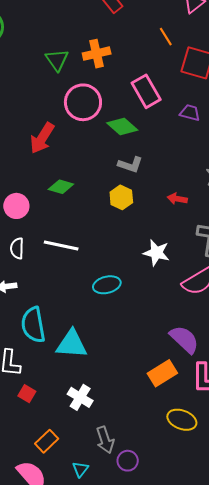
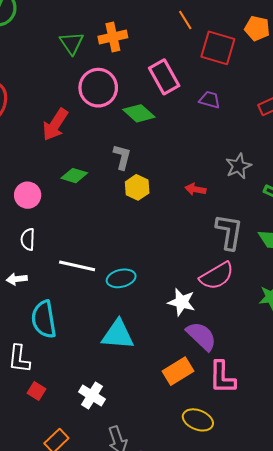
gray L-shape: (130, 165) -> (122, 157), moved, turned -95
white line: (61, 245) -> (77, 266), moved
white star: (156, 253) -> (182, 302), moved
cyan triangle: (72, 344) -> (118, 335), moved

